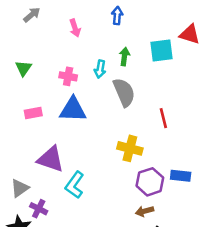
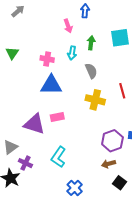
pink arrow: (75, 28) -> (68, 26), moved
gray semicircle: (124, 92) -> (91, 71), size x0.7
pink rectangle: (33, 113) -> (57, 117), moved
yellow cross: (130, 148) -> (95, 100), moved
cyan L-shape: (75, 185) -> (58, 157), moved

